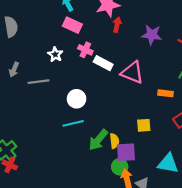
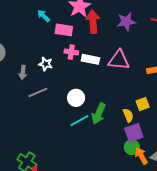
pink rectangle: (72, 25) -> (64, 30), moved
red arrow: (117, 25) -> (93, 22), size x1.6
gray arrow: (14, 70) -> (23, 72), moved
green arrow: (98, 140) -> (99, 114), moved
yellow semicircle: (114, 141) -> (128, 115), moved

